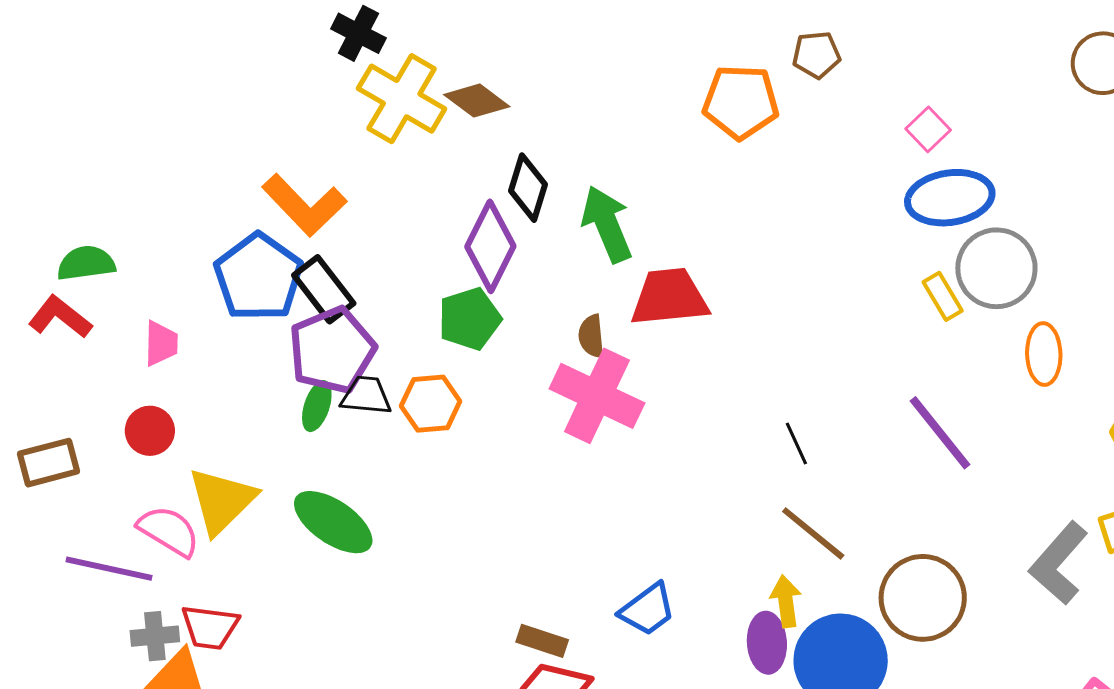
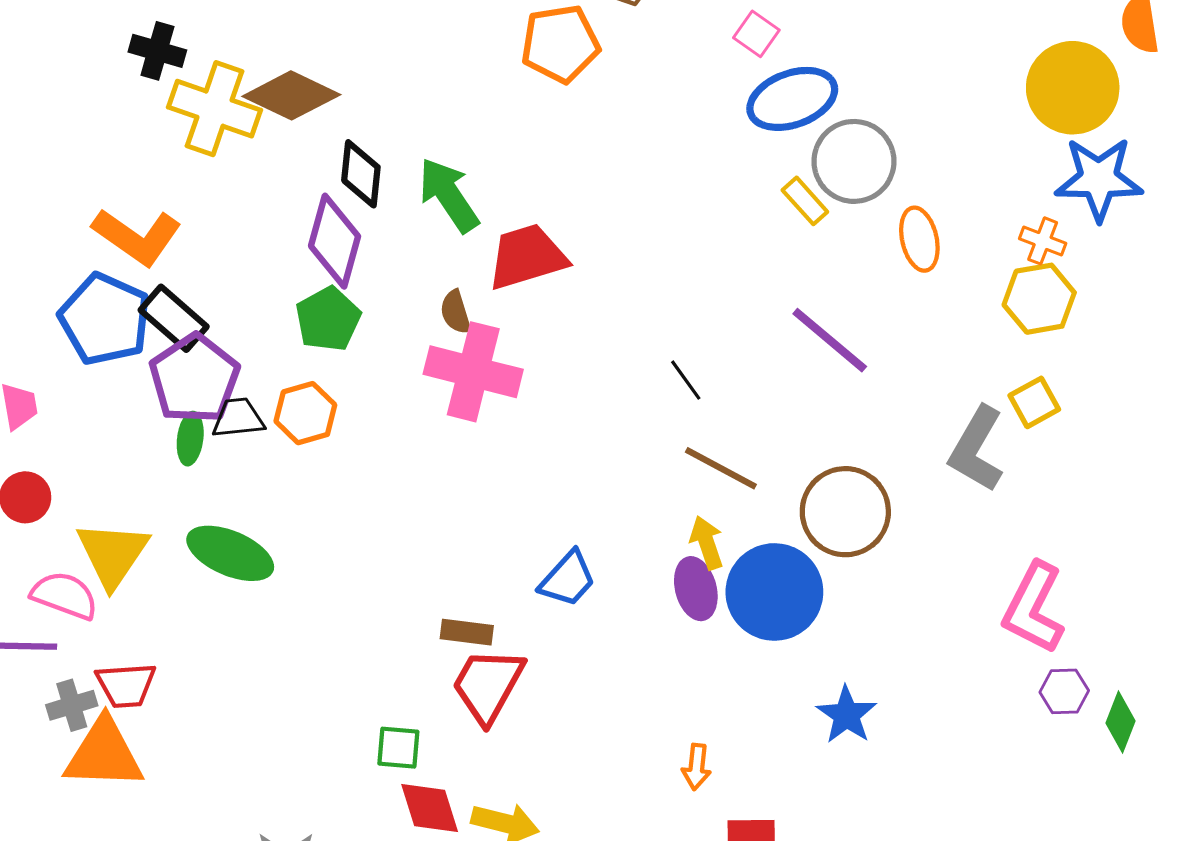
brown diamond: (477, 101) -> (291, 95), size x1.4

